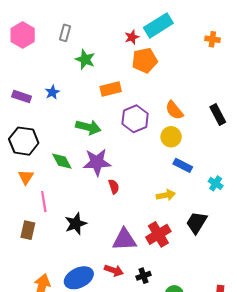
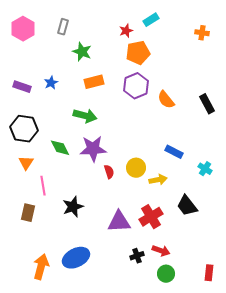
cyan rectangle: (158, 25) -> (151, 20), size x0.6
orange rectangle: (111, 89) -> (94, 82), moved
purple hexagon: (135, 119) -> (136, 86), moved
yellow circle: (171, 137) -> (136, 168), moved
black trapezoid: (197, 223) -> (187, 206), turned -70
red arrow: (114, 270) -> (161, 251), moved

